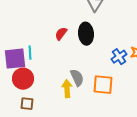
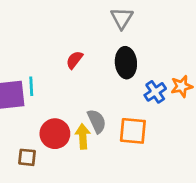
black ellipse: (86, 34) -> (126, 63), moved
red circle: (23, 79) -> (55, 134), moved

